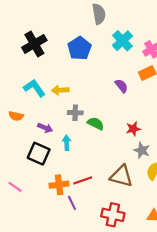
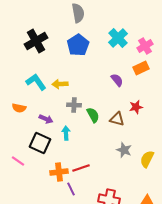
gray semicircle: (99, 14) -> (78, 13), moved
green semicircle: (96, 123) -> (93, 115), turned 35
red star: (133, 129) -> (136, 107), moved
gray star: (142, 150) -> (124, 150), moved
brown triangle: (121, 176) -> (117, 119), moved, size x0.7
pink line: (15, 187) -> (18, 161), moved

